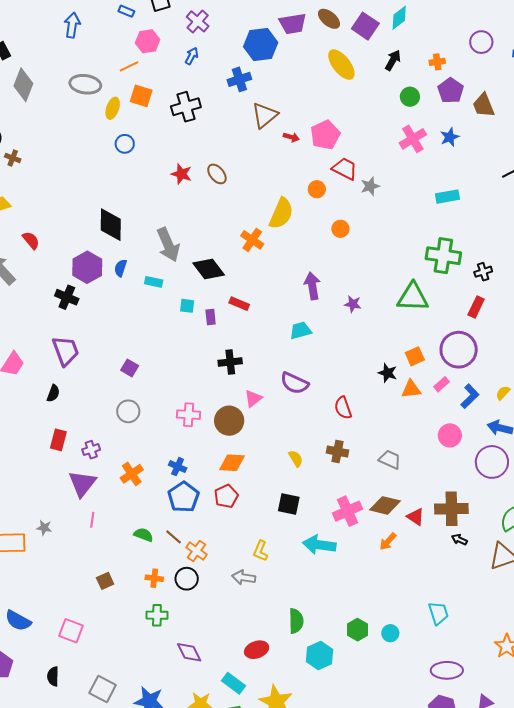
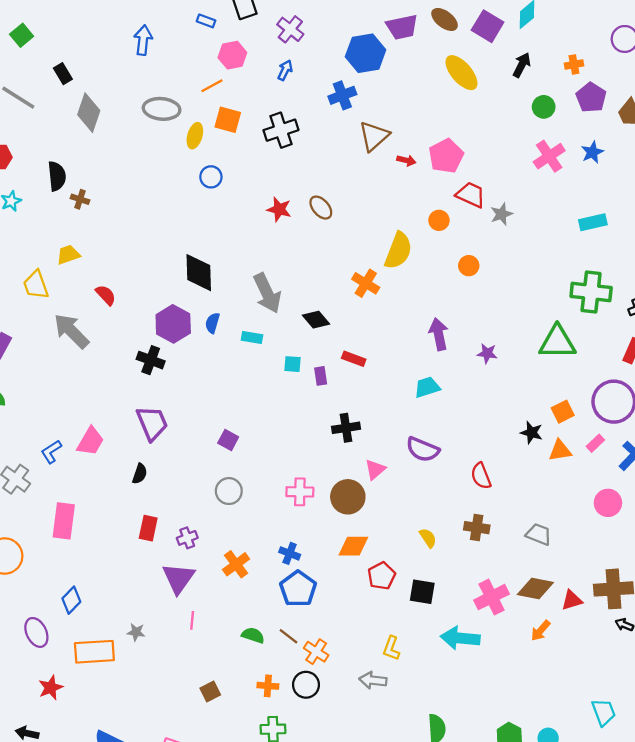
black diamond: (209, 269) -> (316, 320), size x0.7
red pentagon: (226, 496) -> (382, 576), moved
red triangle: (416, 517) -> (572, 600), turned -48

